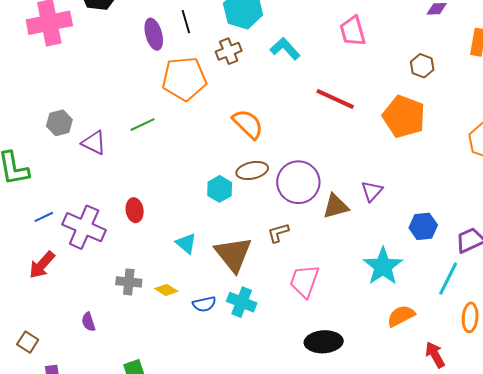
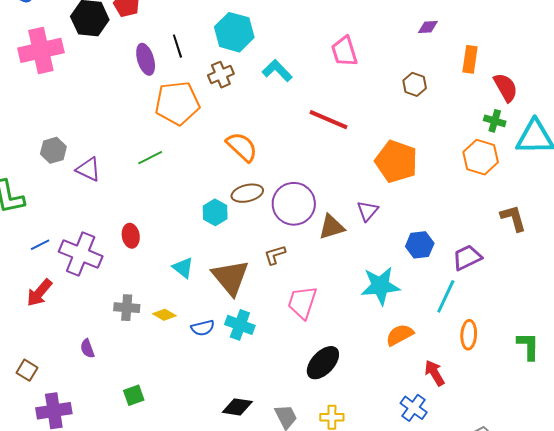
orange pentagon: (404, 116) -> (396, 161), moved
green line: (142, 125) -> (150, 158), moved
cyan star: (383, 266) -> (380, 286), turned 30
black ellipse: (324, 342) -> (323, 363), turned -42

